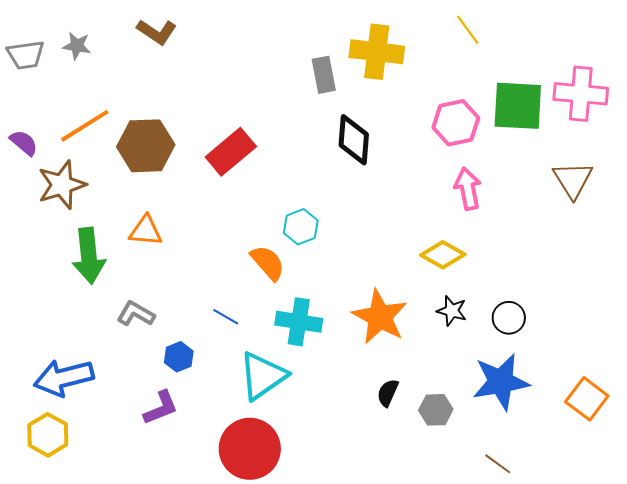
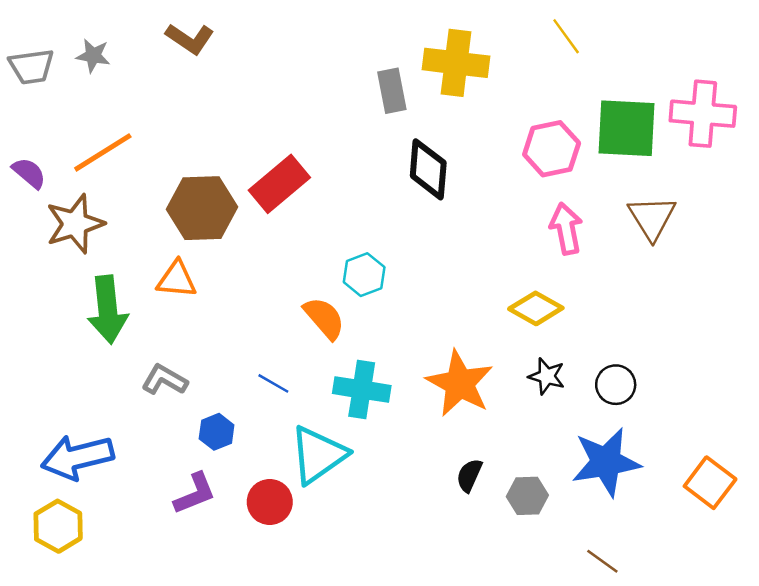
brown hexagon: (146, 146) -> (202, 208), moved
brown triangle: (573, 180) -> (652, 218), moved
red circle: (250, 449) -> (270, 502), moved, size x0.6

